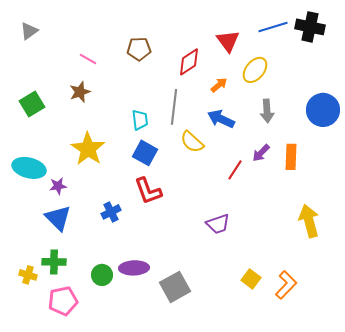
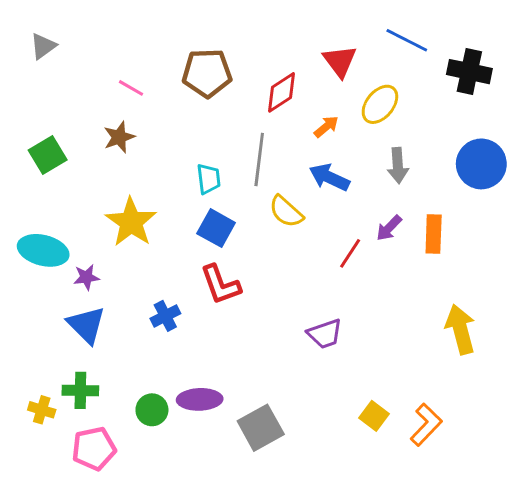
blue line: (273, 27) -> (407, 40), turned 44
black cross: (310, 27) -> (469, 72), moved
brown pentagon: (139, 49) -> (207, 73), size x1.4

